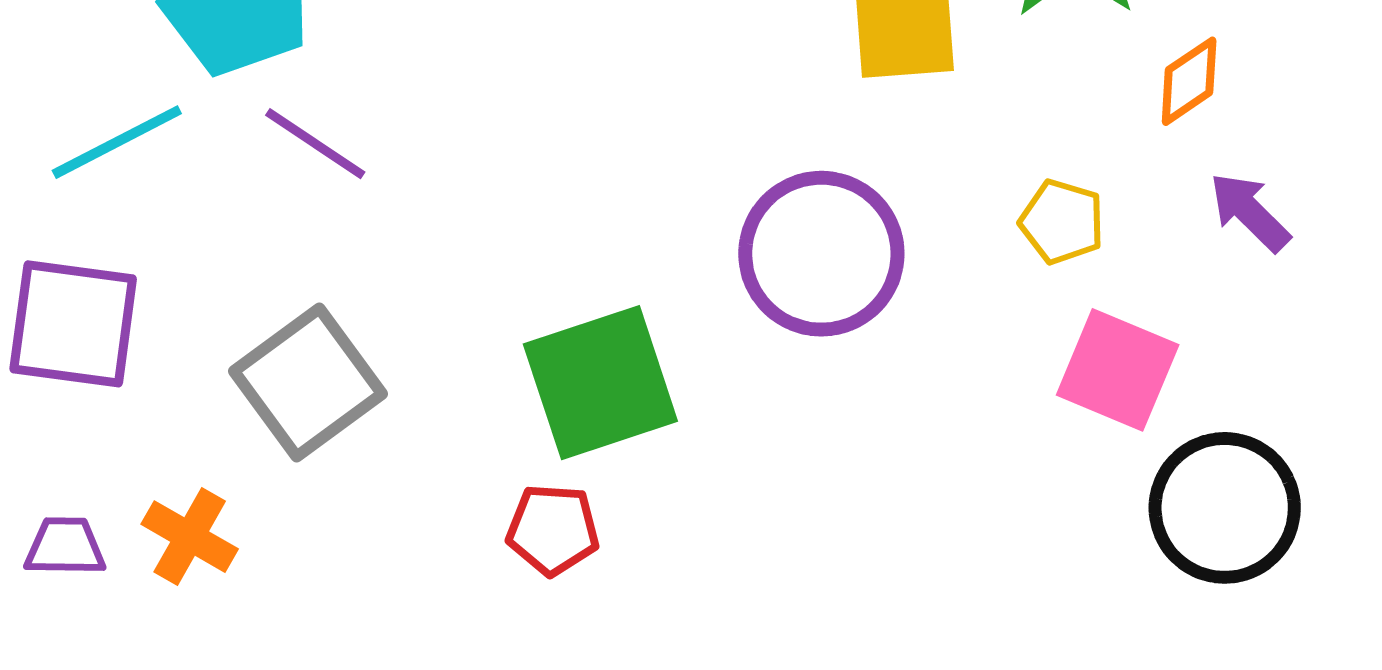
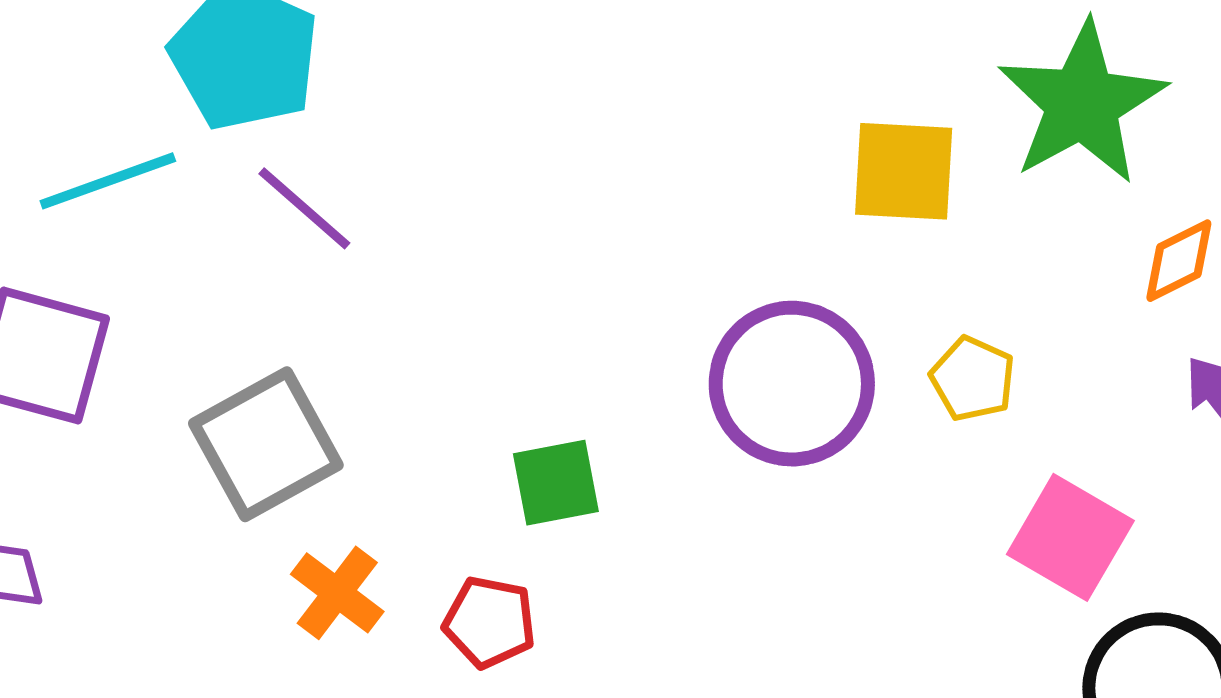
yellow pentagon: (1062, 222) -> (973, 379), moved
green square: (600, 383) -> (556, 483), size x0.6
orange cross: (190, 537) -> (337, 593), moved

